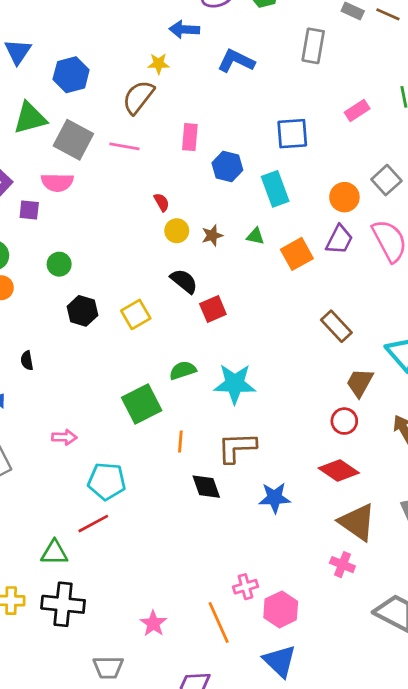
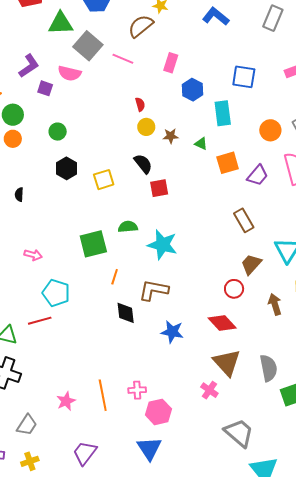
purple trapezoid: (339, 240) -> (258, 175), moved
orange line: (219, 623) -> (103, 395), moved
gray trapezoid: (108, 667) -> (27, 425), turned -70

